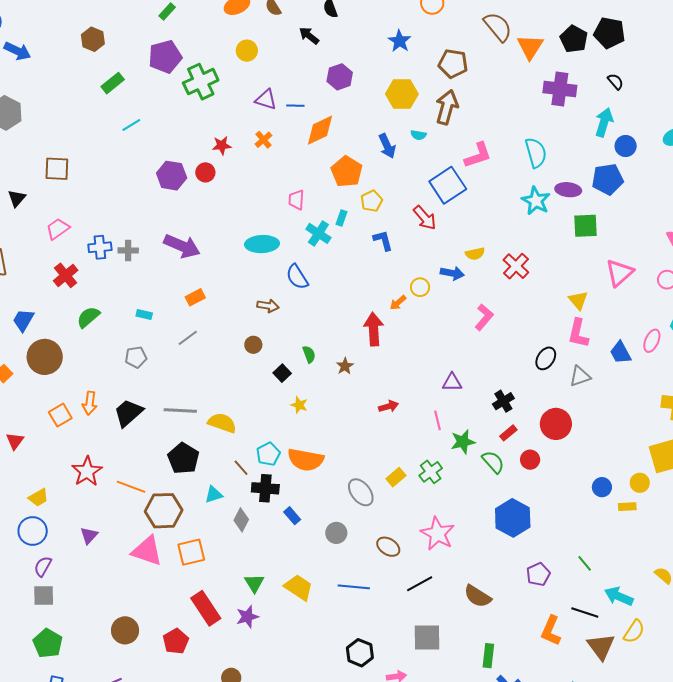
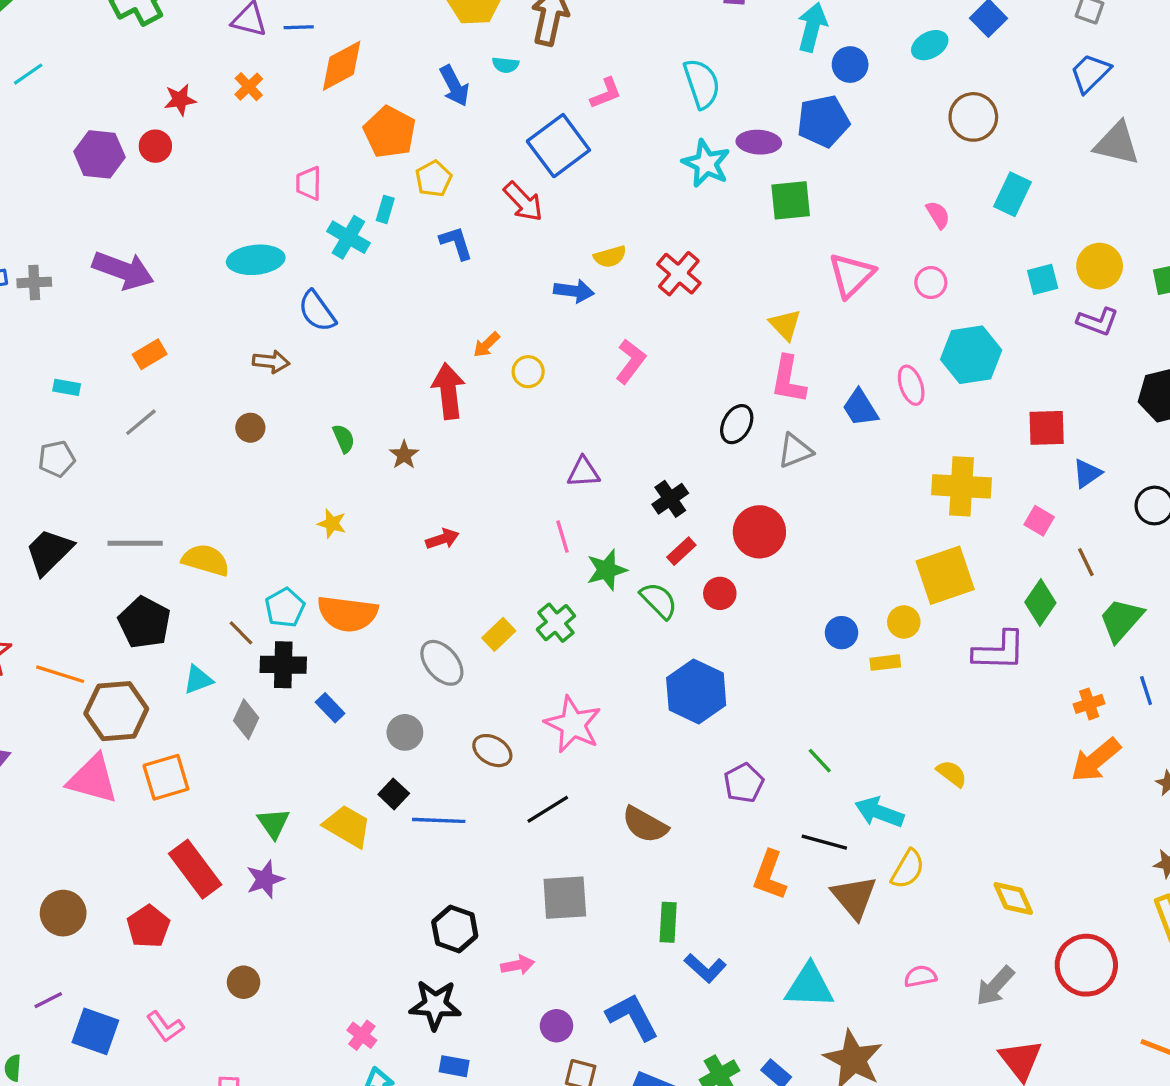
pink L-shape: (478, 155) -> (606, 93), size x0.7
yellow circle: (420, 287) -> (528, 372), moved
pink ellipse: (652, 341) -> (911, 385), turned -40
black square: (282, 373) -> (394, 794), moved
red arrow: (388, 406) -> (442, 539), moved

